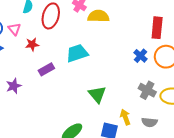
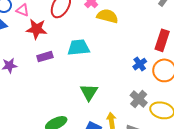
pink triangle: (14, 29) -> (23, 10), turned -40
red star: (32, 44) -> (37, 29), size x1.5

